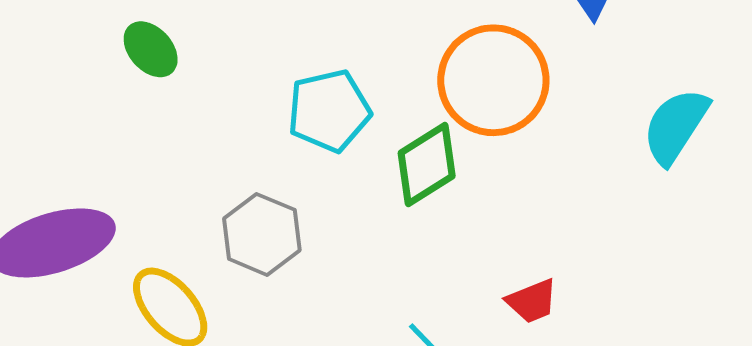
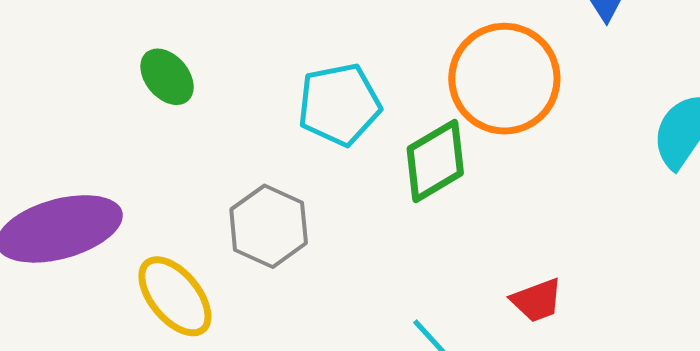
green ellipse: (151, 49) -> (167, 77), moved

